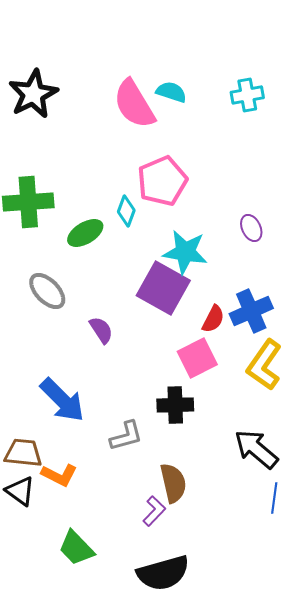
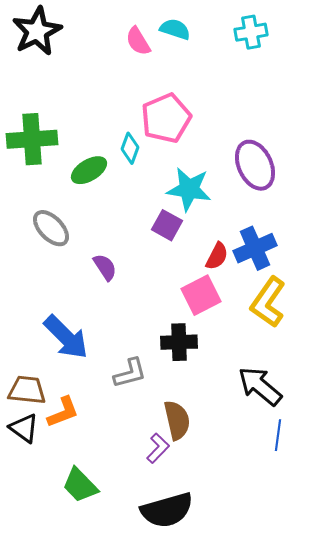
pink semicircle: (134, 104) -> (138, 41), size x0.6
purple ellipse: (251, 228) -> (255, 165), size x1.8
purple square: (163, 288) -> (167, 225), size x0.6
orange L-shape: (59, 475) -> (63, 412), turned -48

